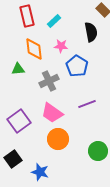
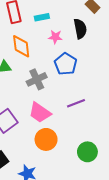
cyan rectangle: (54, 21) -> (42, 17), turned 32
pink star: (61, 46) -> (55, 37), moved

